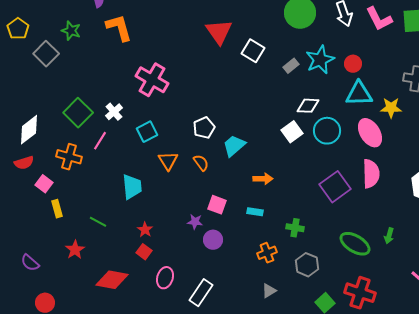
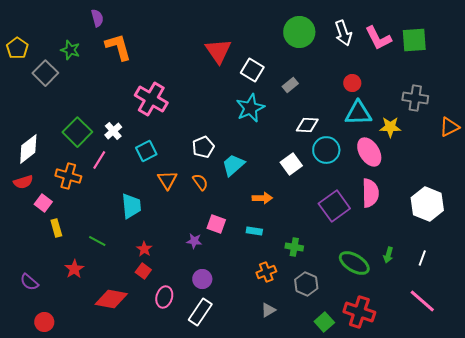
cyan star: (320, 60) -> (250, 108), moved
white square: (292, 132) -> (291, 164), moved
purple circle: (213, 240) -> (202, 279), moved

